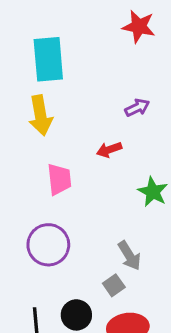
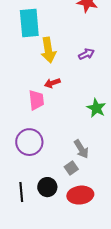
yellow arrow: (41, 115) -> (48, 50), moved
red arrow: (109, 150) -> (52, 83), moved

